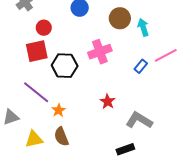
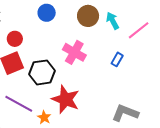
pink cross: (100, 52) -> (74, 52), turned -30
pink line: (166, 55) -> (139, 30), moved
red star: (108, 102) -> (66, 99), moved, size x1.8

